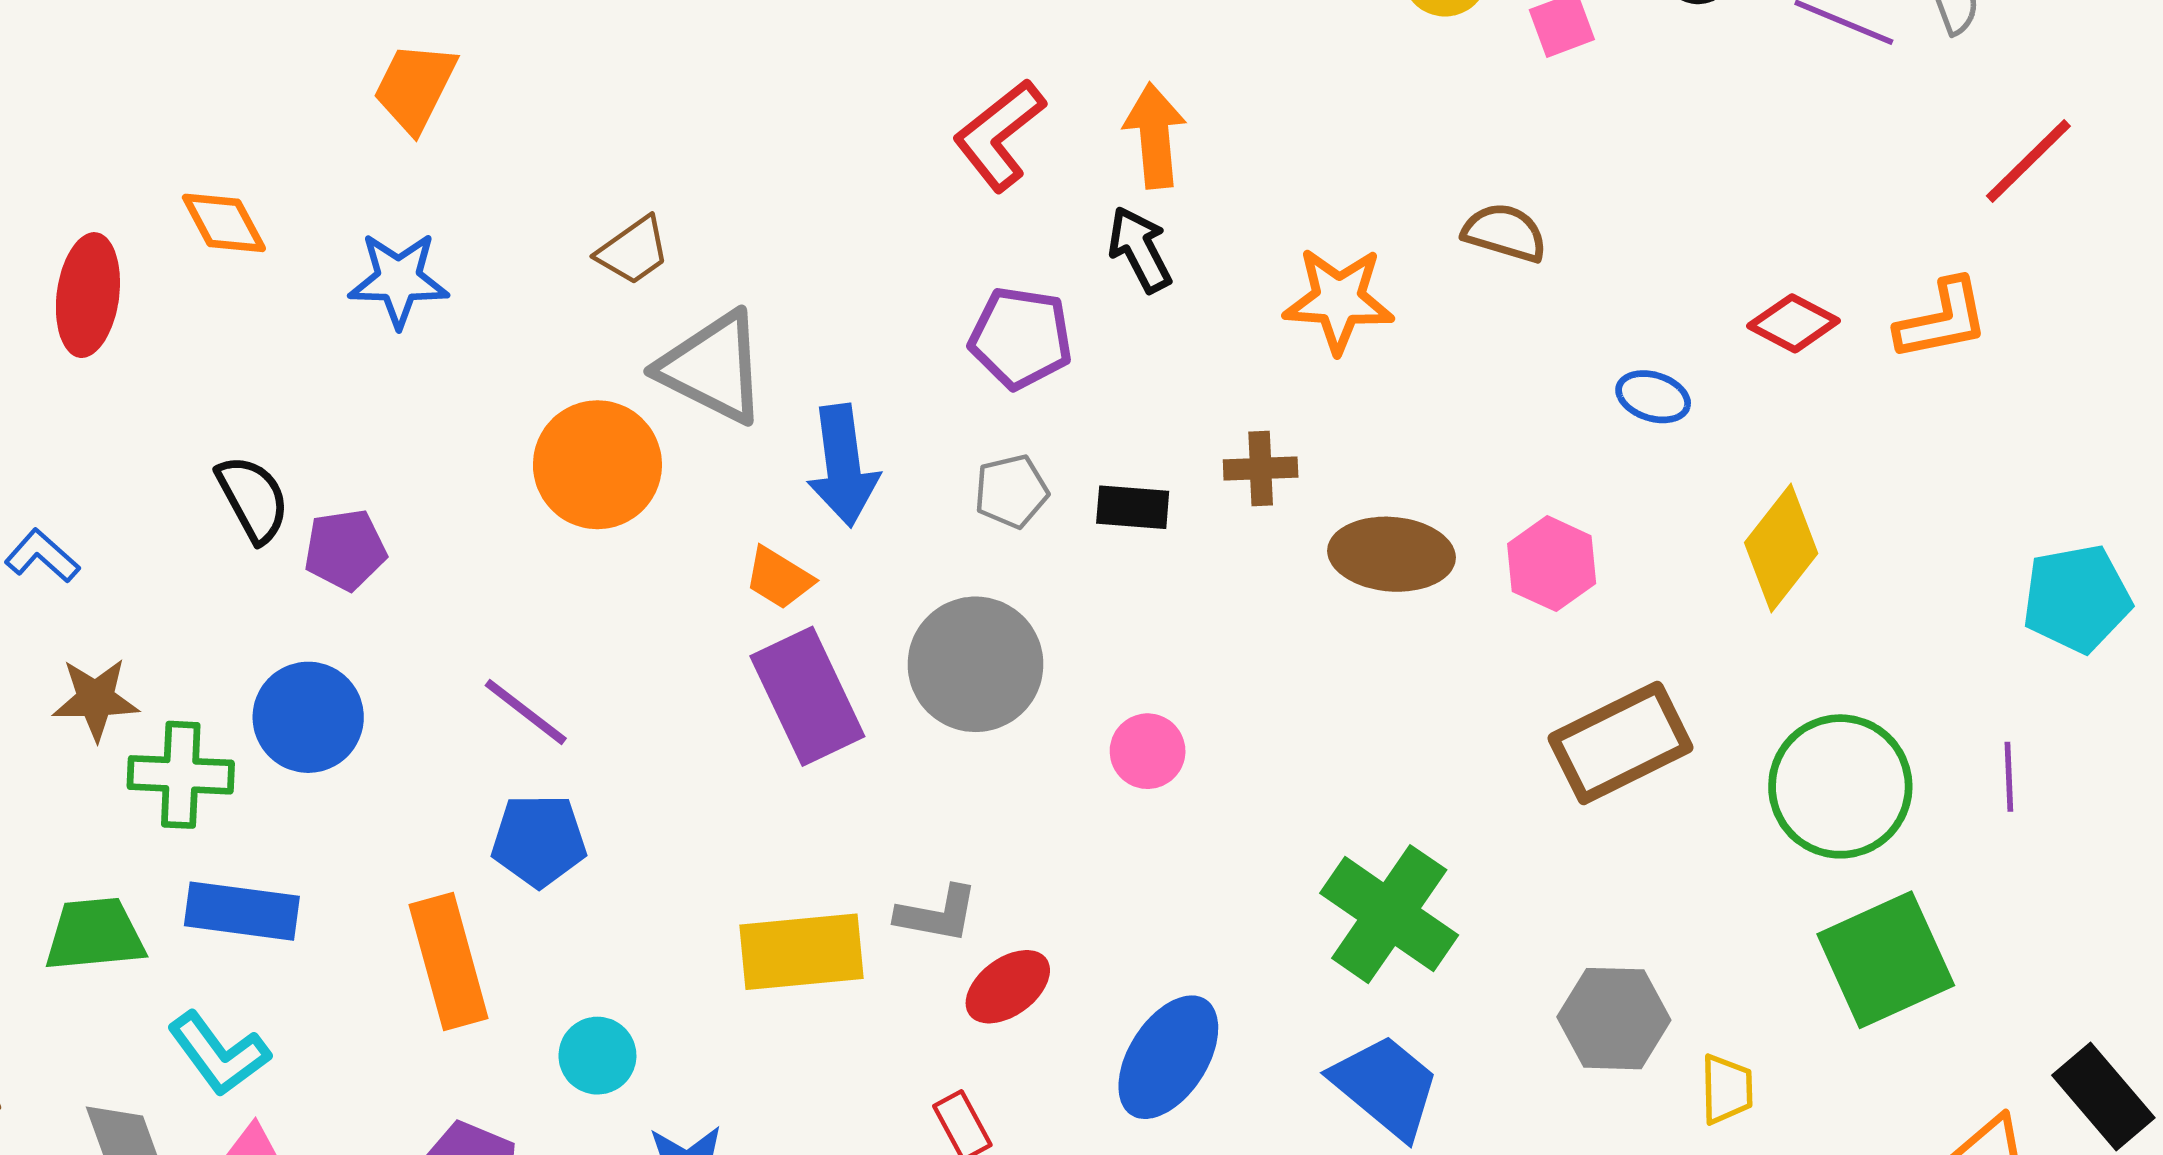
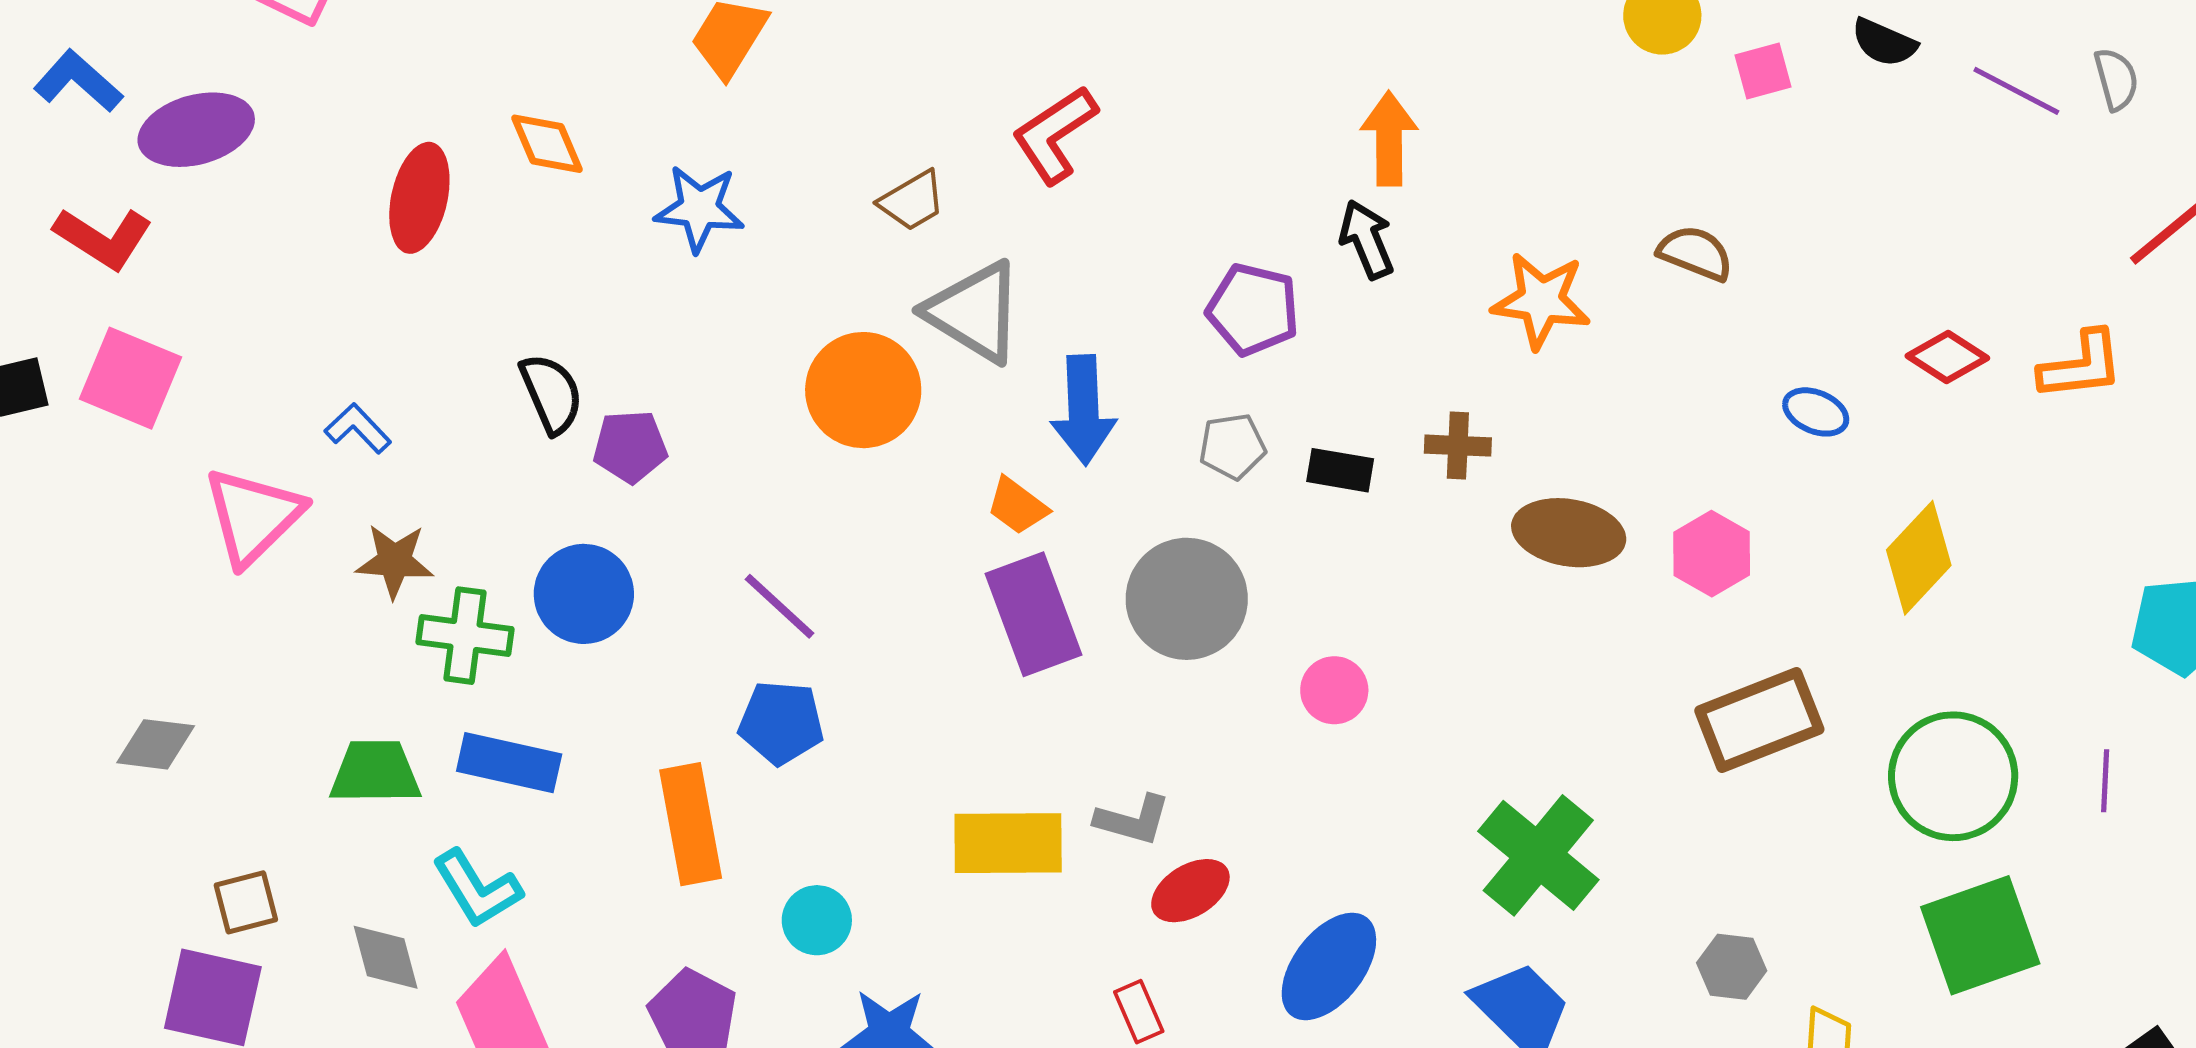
red L-shape: (999, 135) -> (1055, 135), moved
gray hexagon: (1614, 1019) -> (1732, 967), size x0.7

